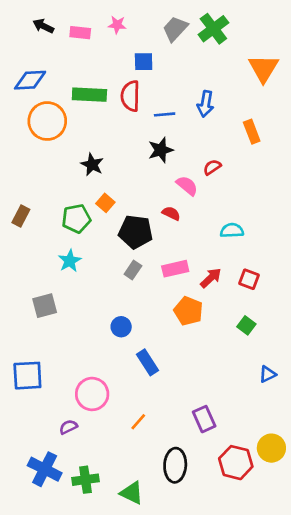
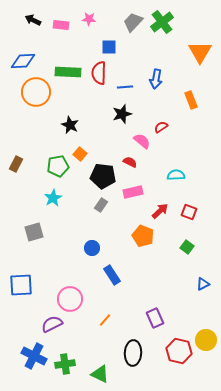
pink rectangle: (175, 269) -> (133, 192), moved
purple semicircle: (68, 427) -> (52, 324), size x1.5

